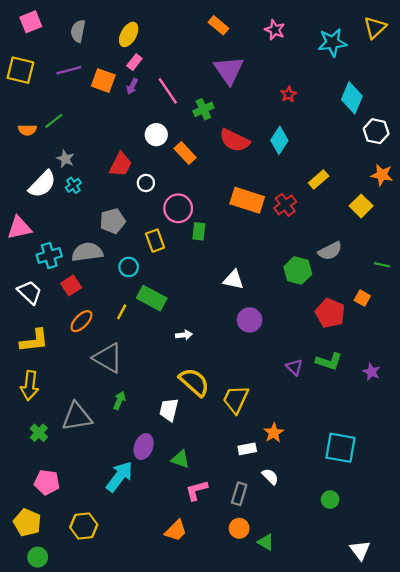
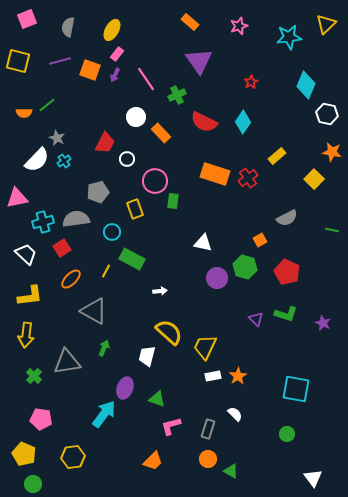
pink star: (275, 30) -> (239, 26), turned 30
green hexagon: (298, 270) -> (245, 267), moved
orange square: (362, 298) -> (260, 240), moved, turned 32
white rectangle: (247, 449) -> (213, 376), moved

